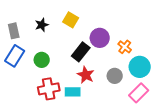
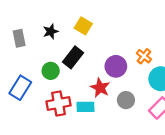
purple circle: (100, 38) -> (116, 66), moved
black rectangle: (81, 52) -> (73, 57), moved
blue rectangle: (15, 56) -> (20, 88), moved
gray circle: (115, 76) -> (126, 100), moved

